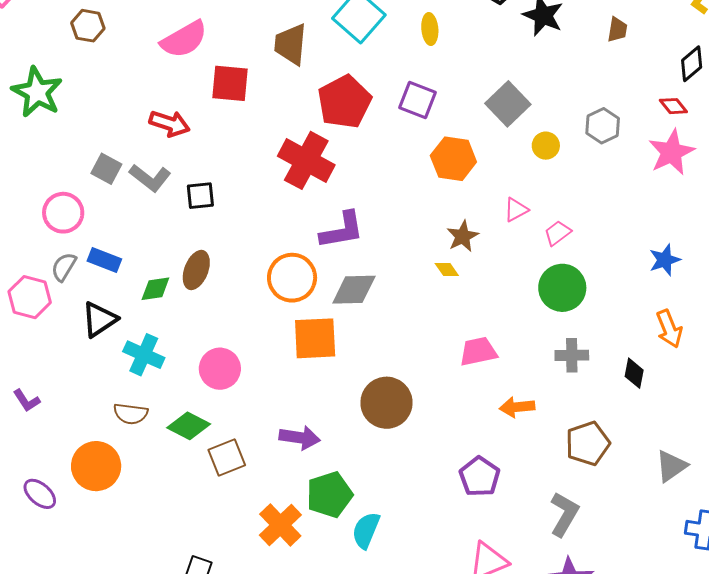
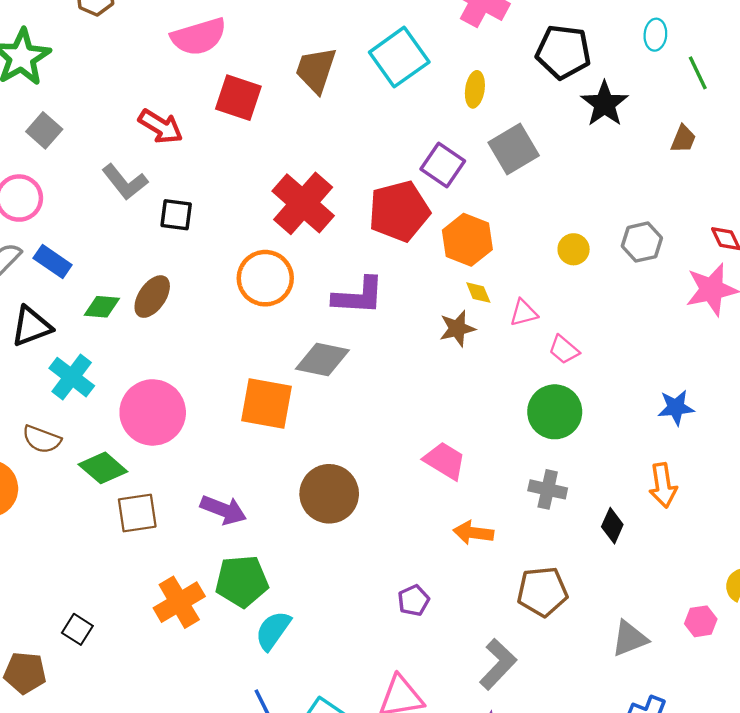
red pentagon: (344, 102) -> (399, 211), moved
gray square: (508, 104) -> (514, 149), moved
gray square: (106, 169) -> (44, 130), moved
purple L-shape: (342, 230) -> (358, 296), moved
pink trapezoid: (558, 233) -> (564, 350), turned -116
yellow diamond: (447, 269) -> (478, 293), moved
orange circle: (292, 278) -> (265, 278), moved
pink trapezoid: (478, 351) -> (445, 461), turned 30
pink circle: (220, 369) -> (153, 412), size x1.4
purple pentagon: (480, 477) -> (413, 600), size x0.7

